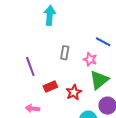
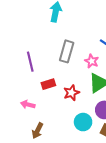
gray rectangle: (65, 53) -> (67, 51), size x1.5

